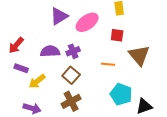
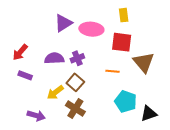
pink ellipse: (87, 22) -> (91, 29), turned 40
red square: (117, 35) -> (122, 42), size x1.5
yellow arrow: (37, 81) -> (55, 92), moved
brown cross: (71, 101) -> (75, 109), turned -30

